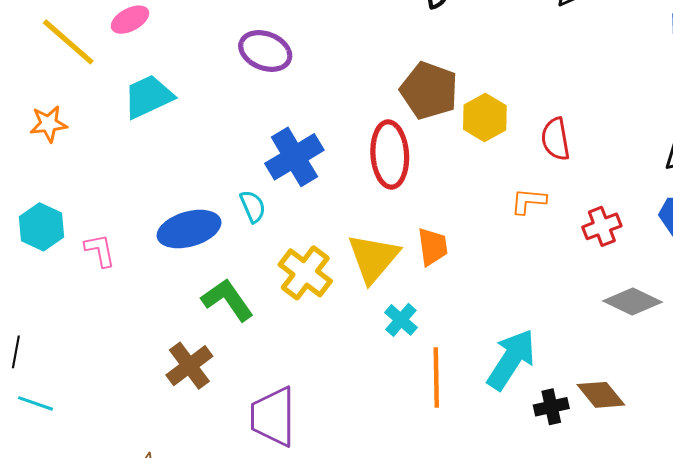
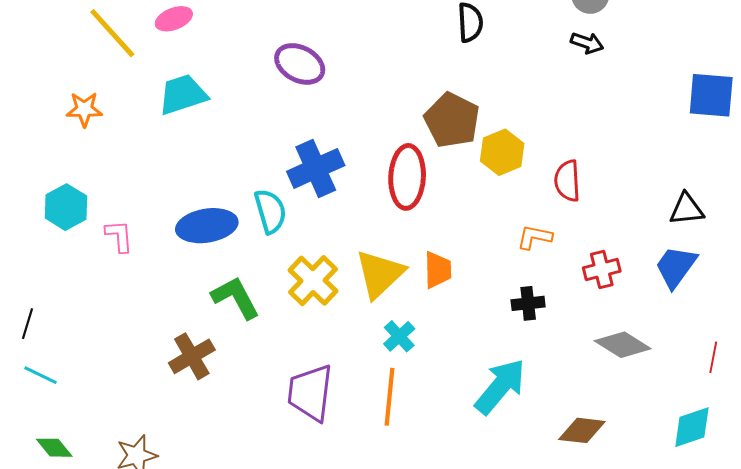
cyan semicircle: (253, 206) -> (270, 211), size x1.4
orange line: (436, 377) -> (390, 397), moved
brown diamond: (601, 395) -> (582, 430), turned -51
black cross: (551, 407) -> (528, 303), moved
purple trapezoid: (273, 417) -> (310, 393), moved

